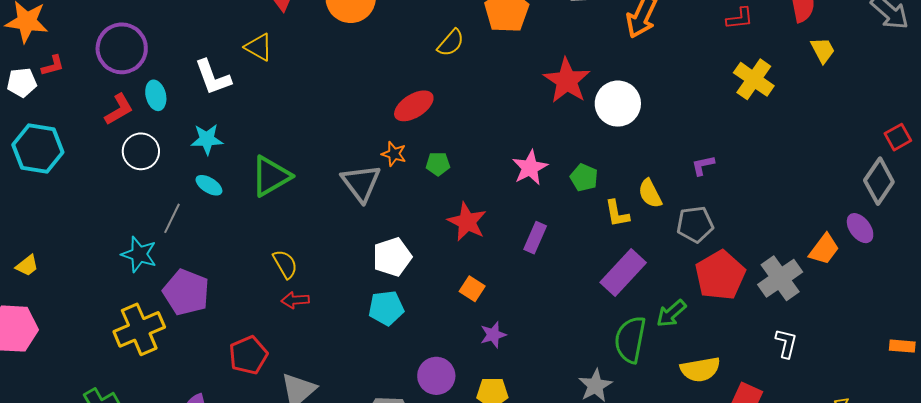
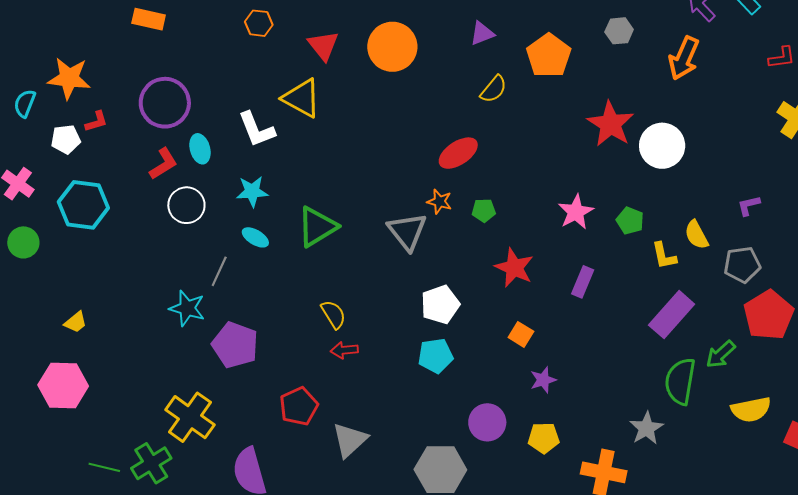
yellow triangle: (259, 47) -> (302, 98), size x1.4
yellow cross: (139, 329) -> (190, 417), moved, turned -30

